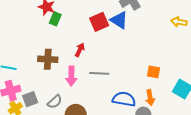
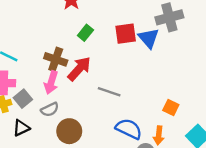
green rectangle: (55, 19) -> (85, 33), moved
red arrow: (80, 50) -> (79, 69), moved, size x1.6
pink arrow: (71, 76) -> (51, 82), moved
gray square: (30, 99) -> (23, 99), turned -35

